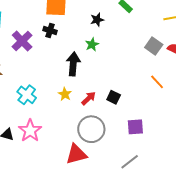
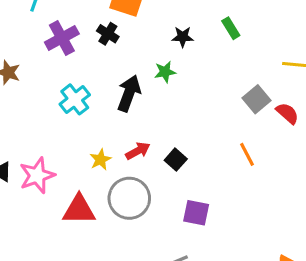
yellow star: (65, 94) -> (100, 160), moved
cyan cross: (27, 95) -> (75, 99), moved
red triangle: (76, 154) -> (79, 210), moved

